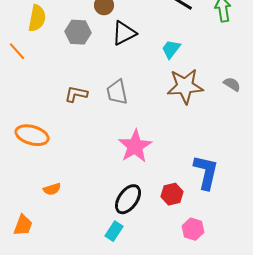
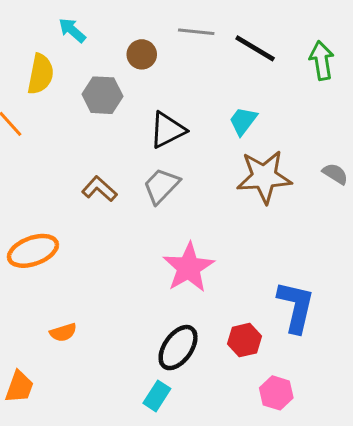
black triangle: (124, 33) -> (167, 130), moved
gray trapezoid: (117, 92) -> (161, 186), turned 56
brown L-shape: (76, 94) -> (99, 189), turned 30
orange ellipse: (32, 135) -> (33, 251), turned -36

